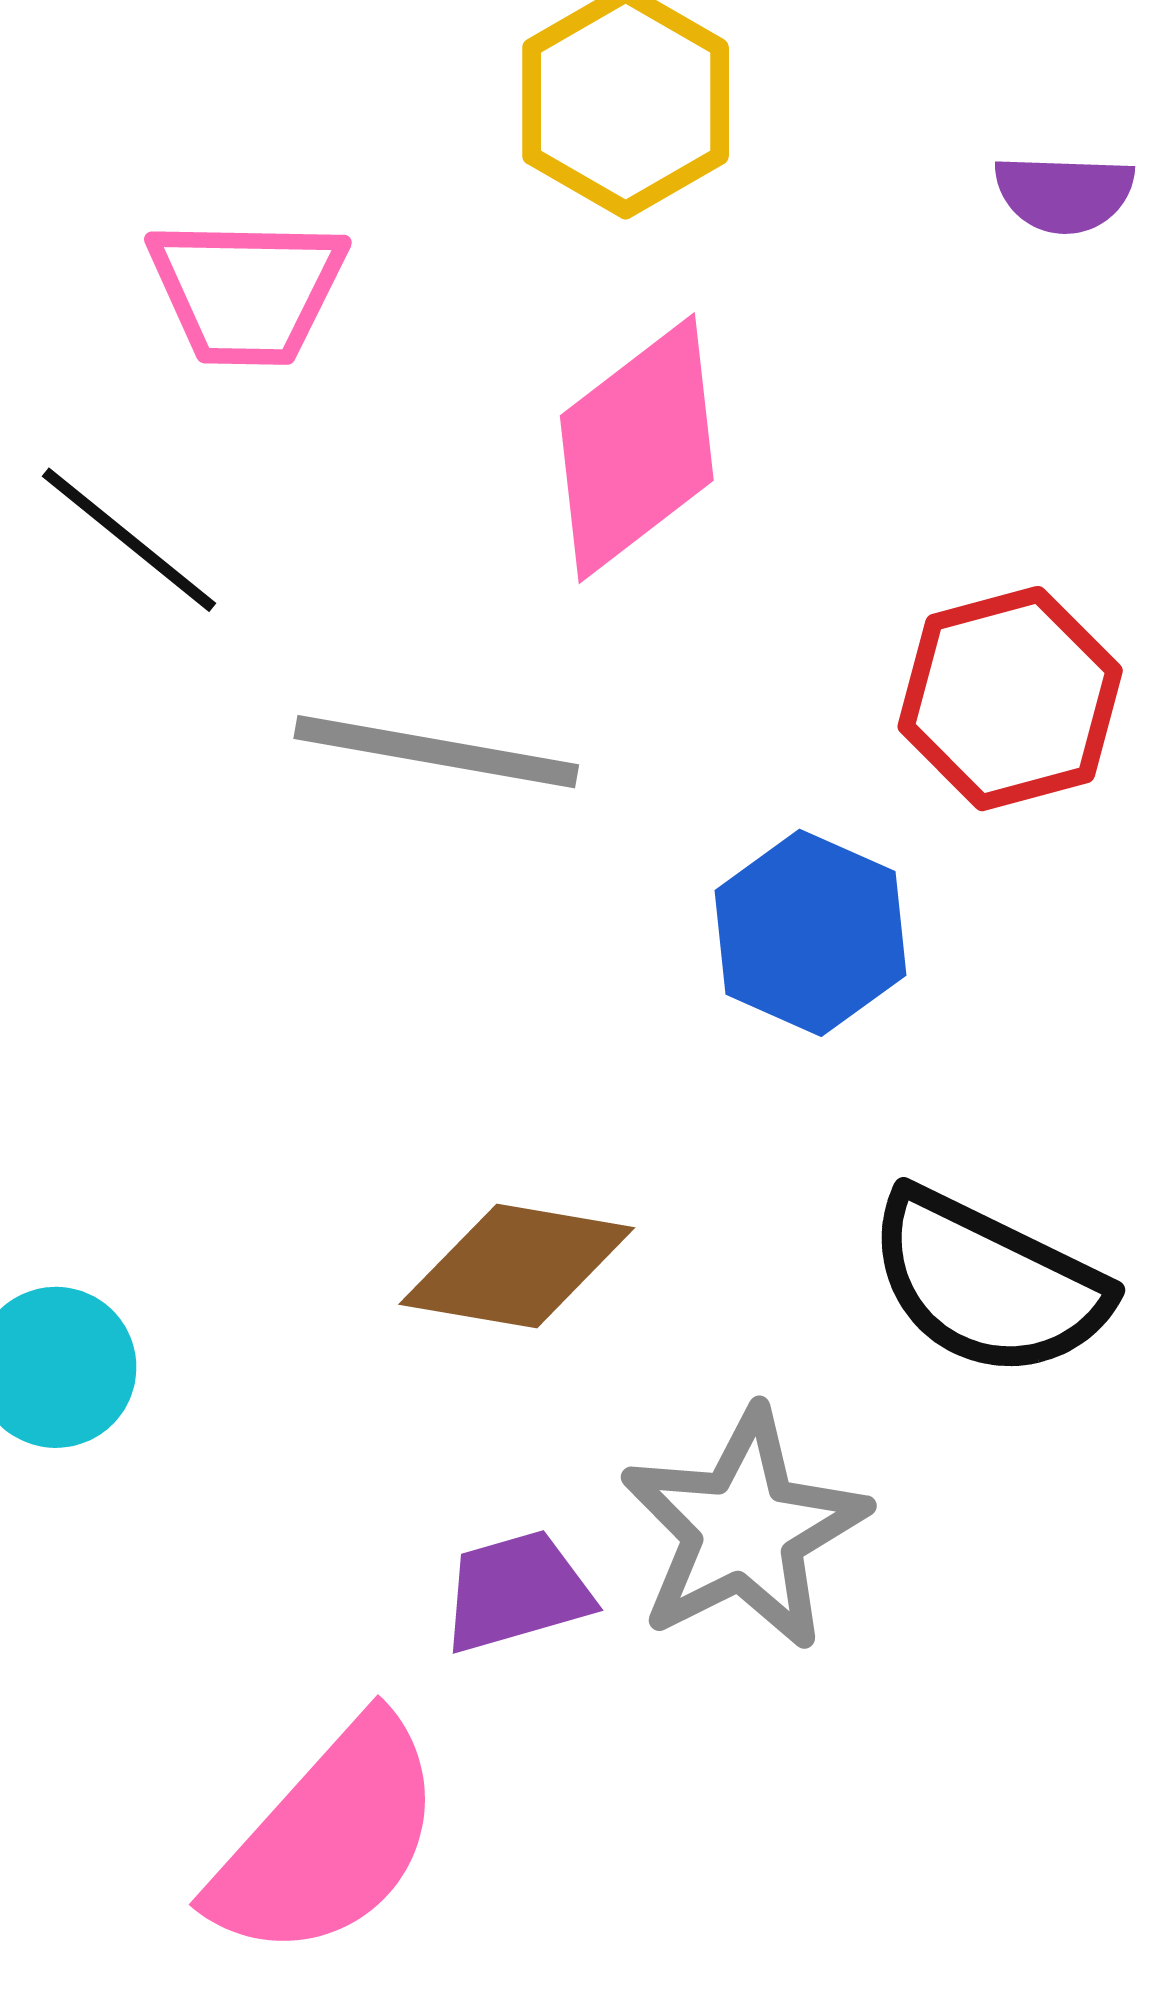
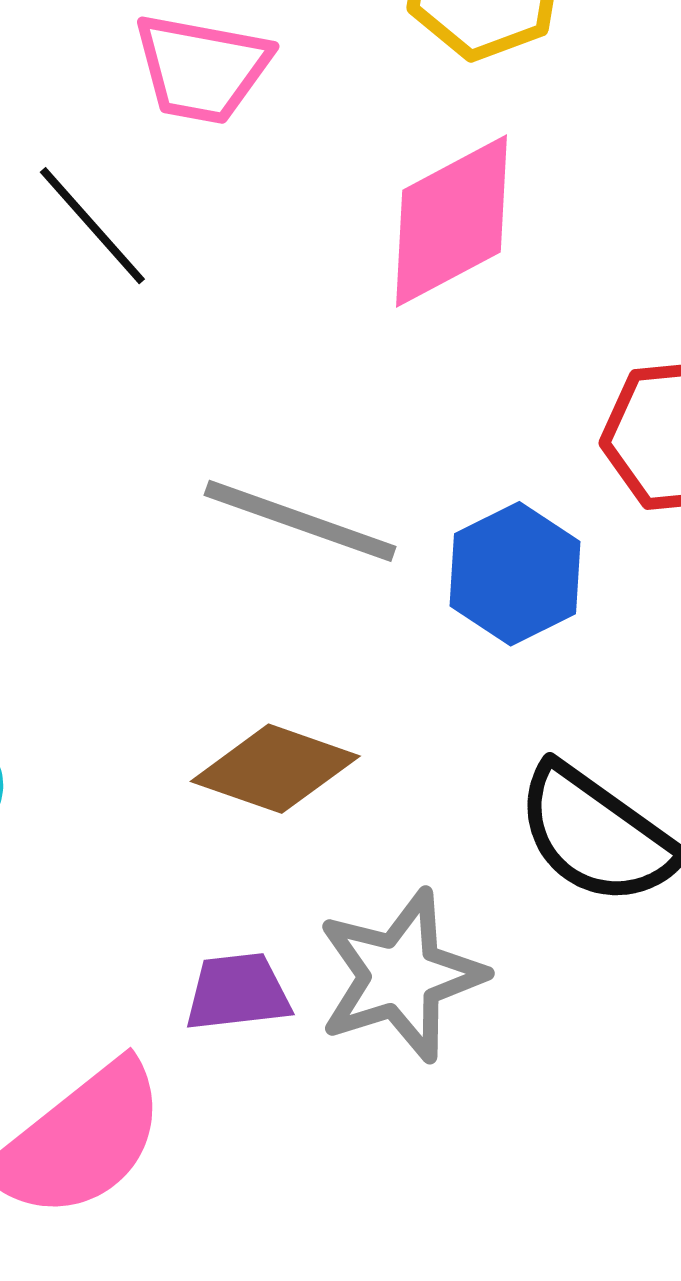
gray line: (436, 752) -> (300, 521), moved

